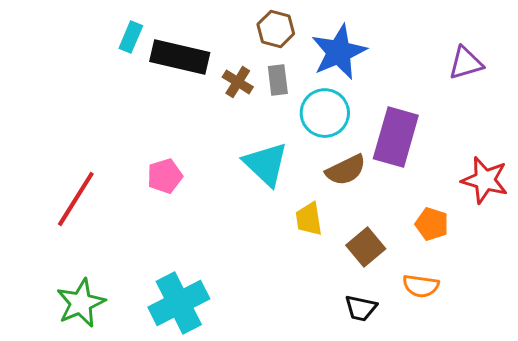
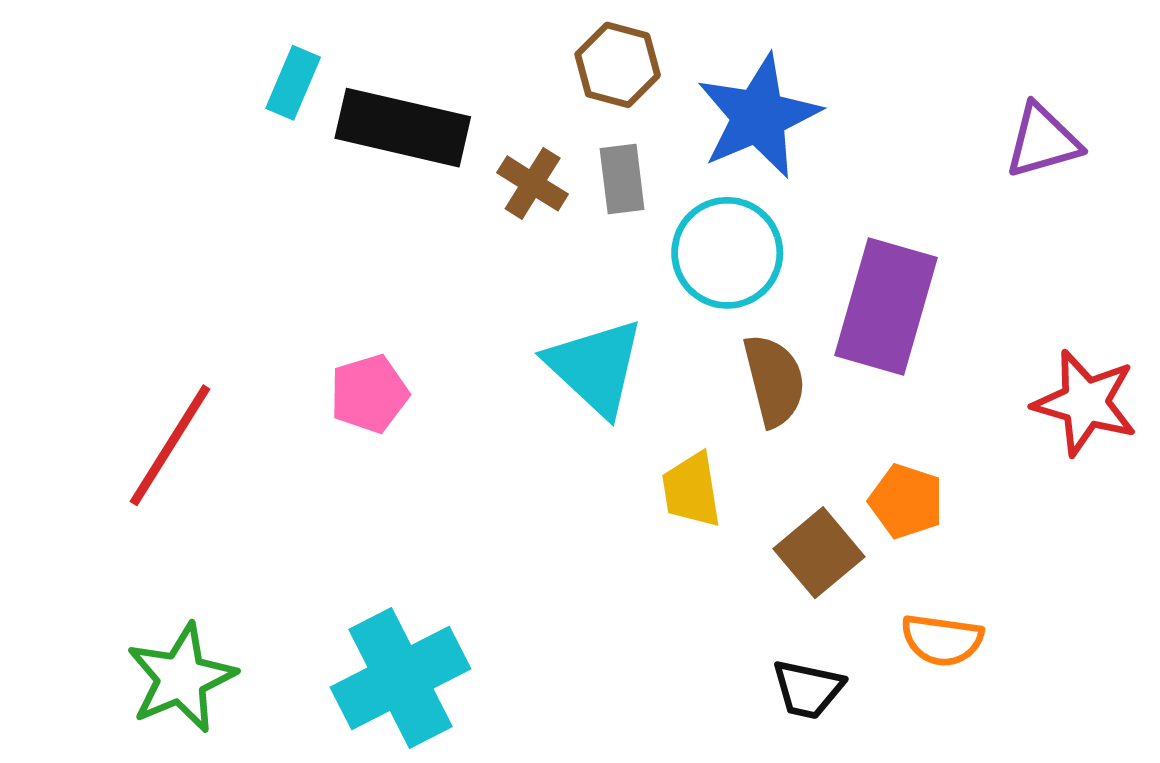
brown semicircle: (346, 170) -> (774, 380), turned -78
orange pentagon: (432, 224) -> (906, 501), moved

